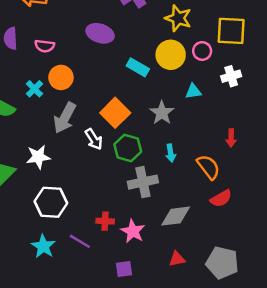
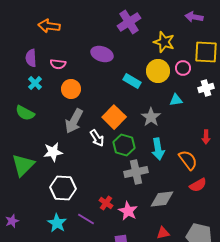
cyan cross: (34, 89) -> (35, 83), moved
cyan arrow: (171, 153) -> (158, 149), size x1.5
red cross: (105, 221) -> (106, 203), turned 32

